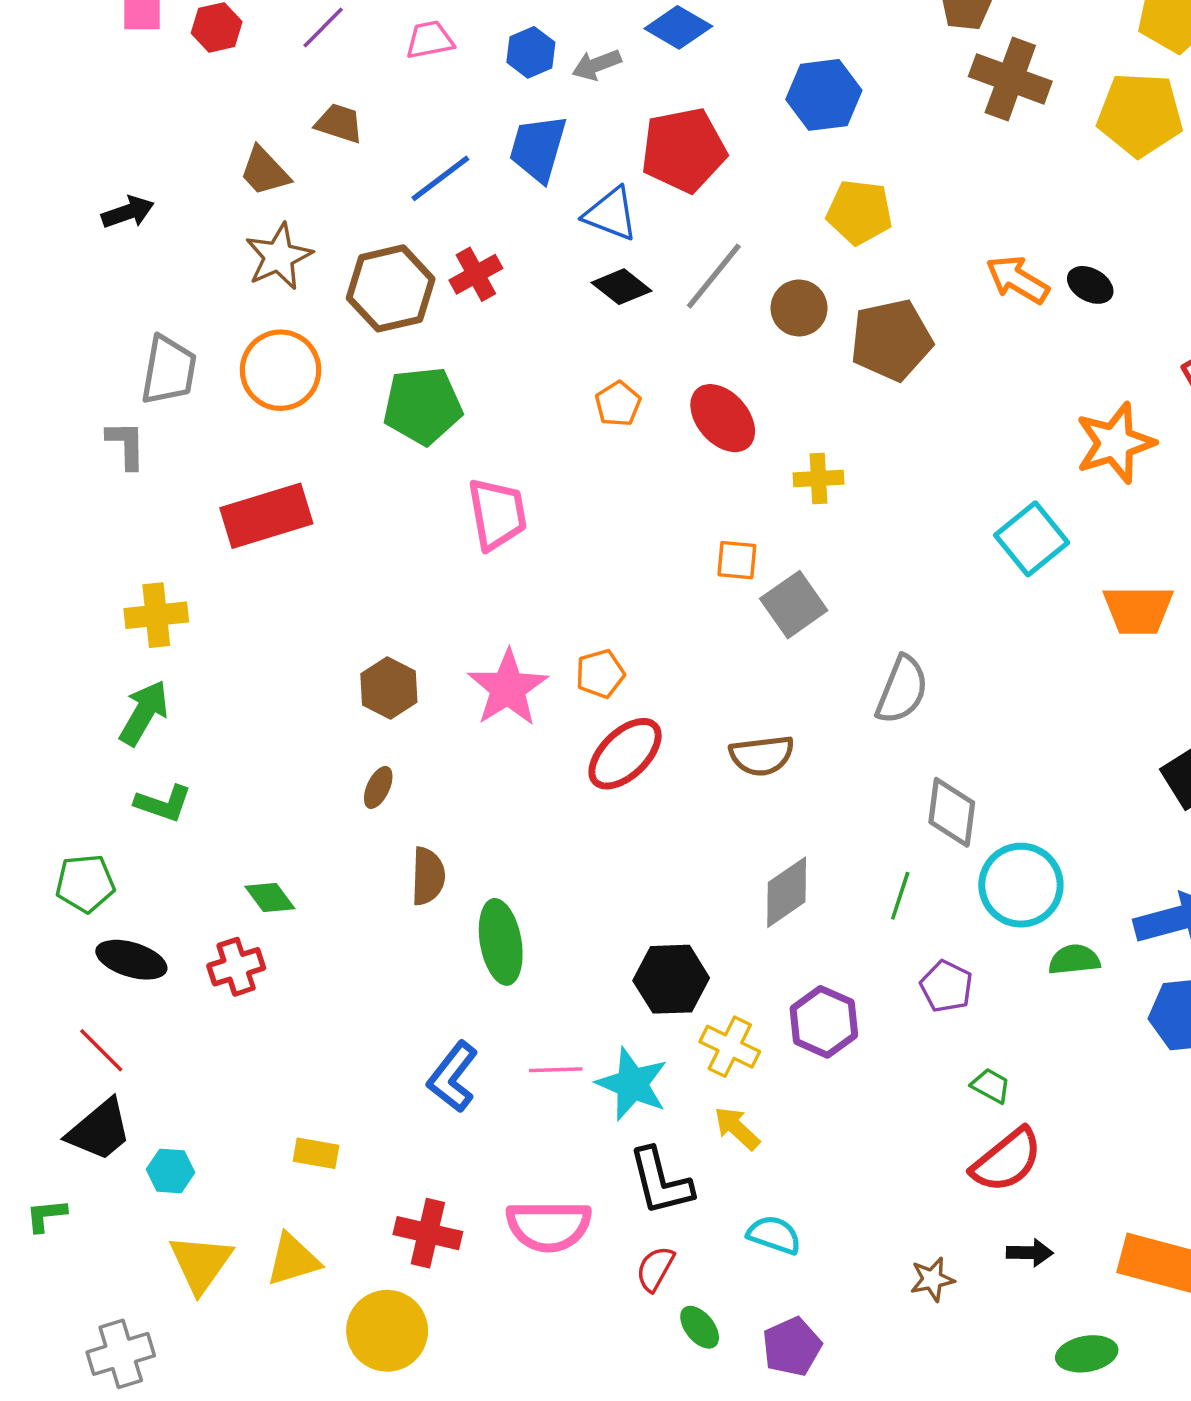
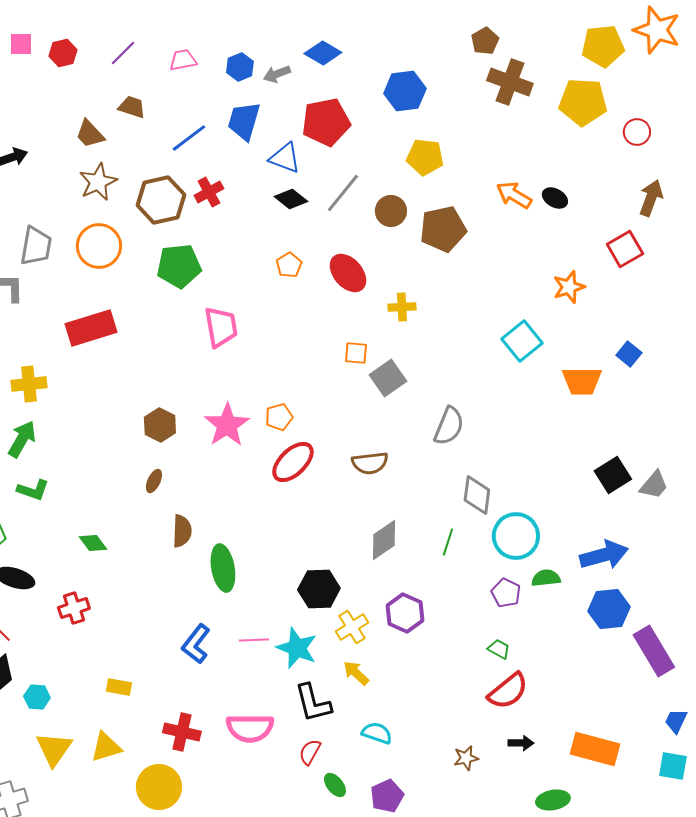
orange star: (1115, 443) -> (569, 287), size x0.7
red cross: (236, 967) -> (74, 608), moved
purple pentagon: (946, 986) -> (506, 593), moved
yellow cross: (730, 1047) -> (352, 627), turned 32

